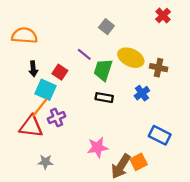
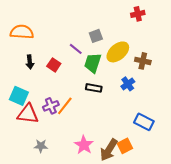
red cross: (163, 16) -> (138, 14), moved, turned 32
gray square: (106, 27) -> (96, 36), moved, turned 32
yellow ellipse: (131, 58) -> (118, 52), turned -65
cyan square: (45, 90) -> (19, 96), moved
orange line: (40, 108) -> (65, 106), moved
pink star: (98, 147) -> (84, 145), moved, turned -30

